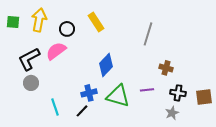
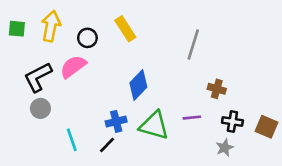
brown square: (204, 97) -> (266, 127), turned 30

